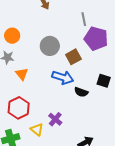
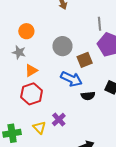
orange triangle: (22, 74) -> (31, 70), turned 32
black semicircle: (81, 92) -> (88, 96), turned -32
red hexagon: (19, 108) -> (32, 94), moved

